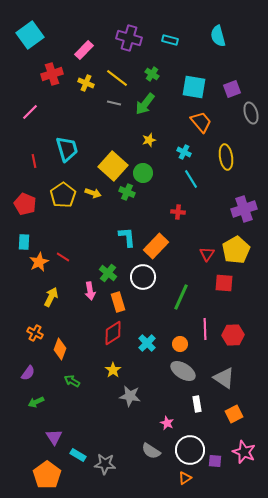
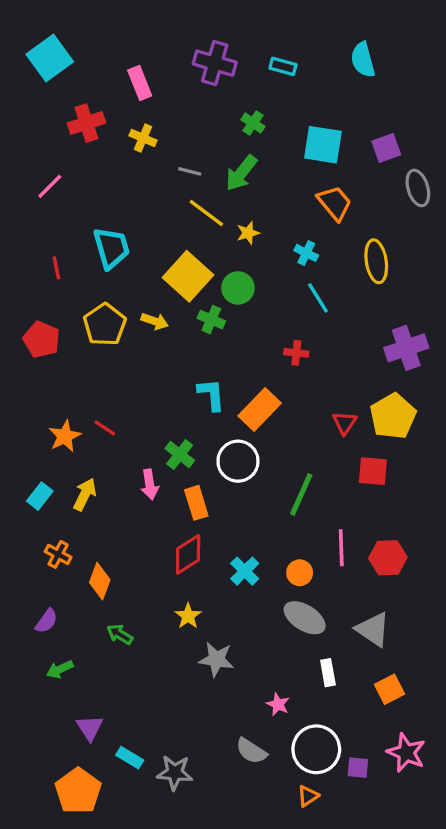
pink rectangle: (84, 50) -> (140, 83), turned -66
yellow line: (117, 78) -> (206, 213), moved
cyan rectangle: (24, 242) -> (40, 496), moved, turned 35

